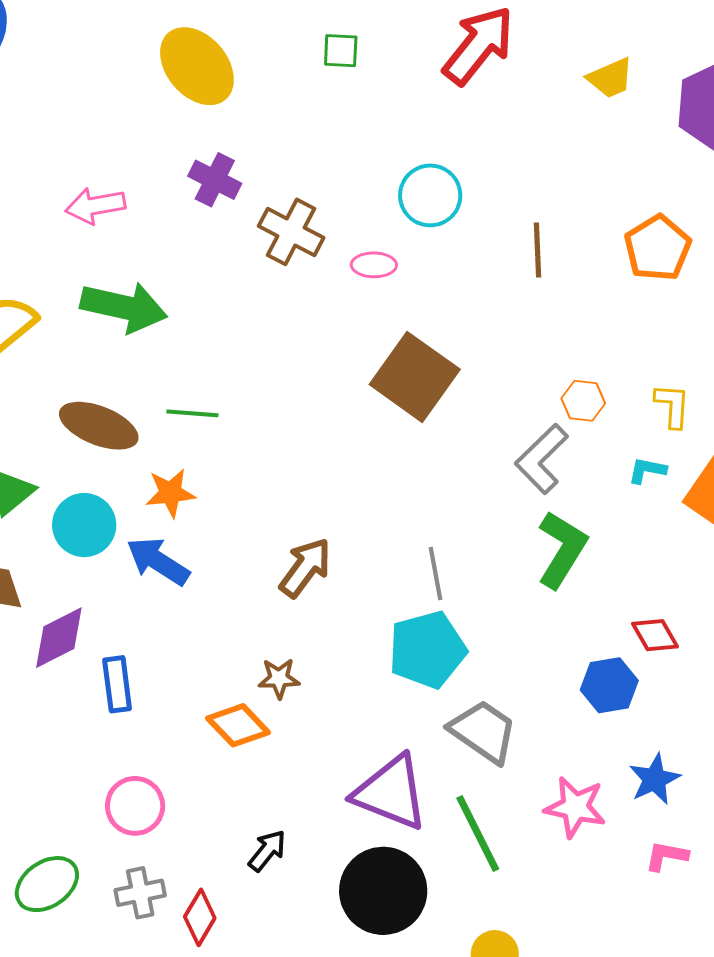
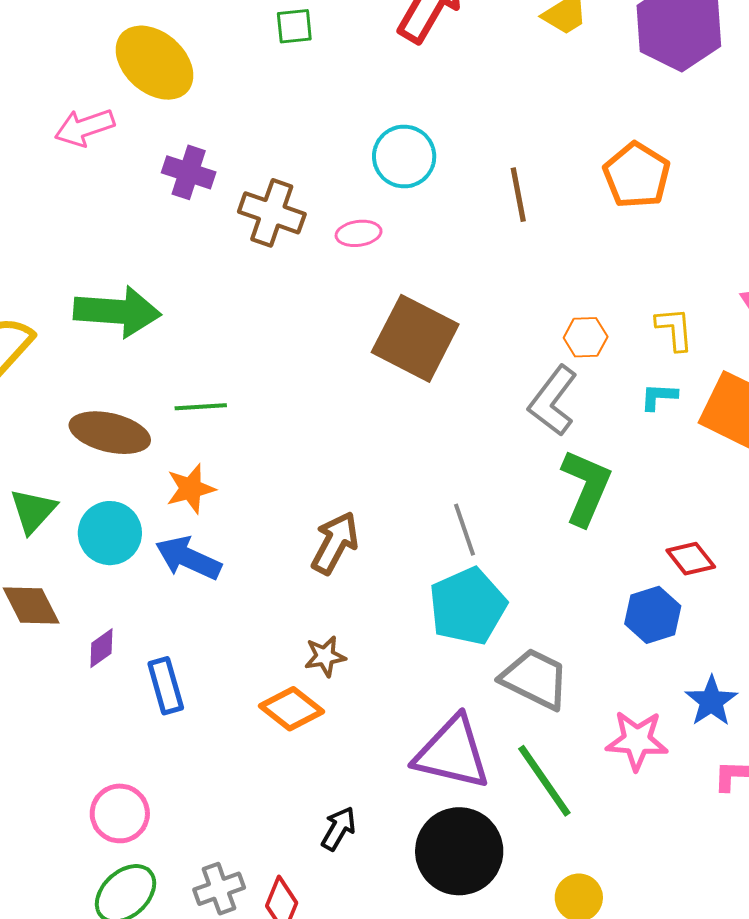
pink arrow: (95, 206) -> (85, 127), moved
purple diamond: (59, 638) -> (101, 648), size x0.6
pink circle: (135, 806) -> (120, 813), moved

